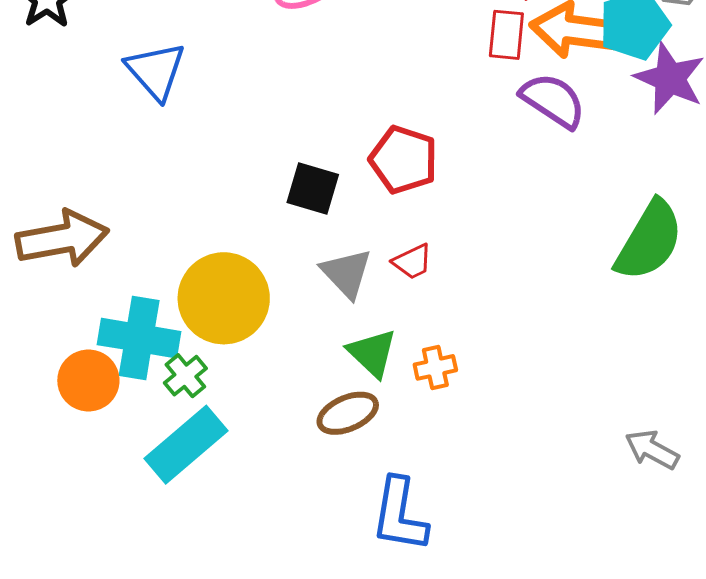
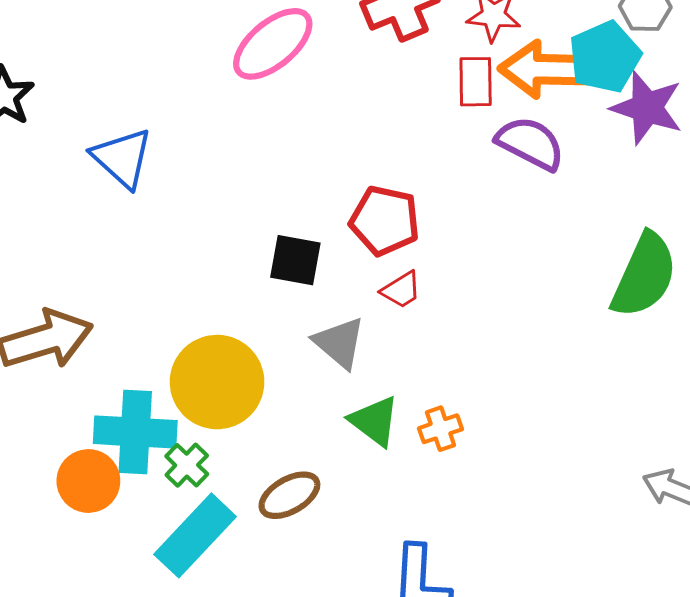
red trapezoid: (412, 262) -> (401, 290), moved
brown ellipse: (348, 413) -> (289, 495), moved

